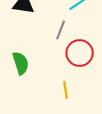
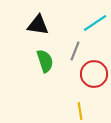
green semicircle: (21, 63) -> (45, 61), moved

